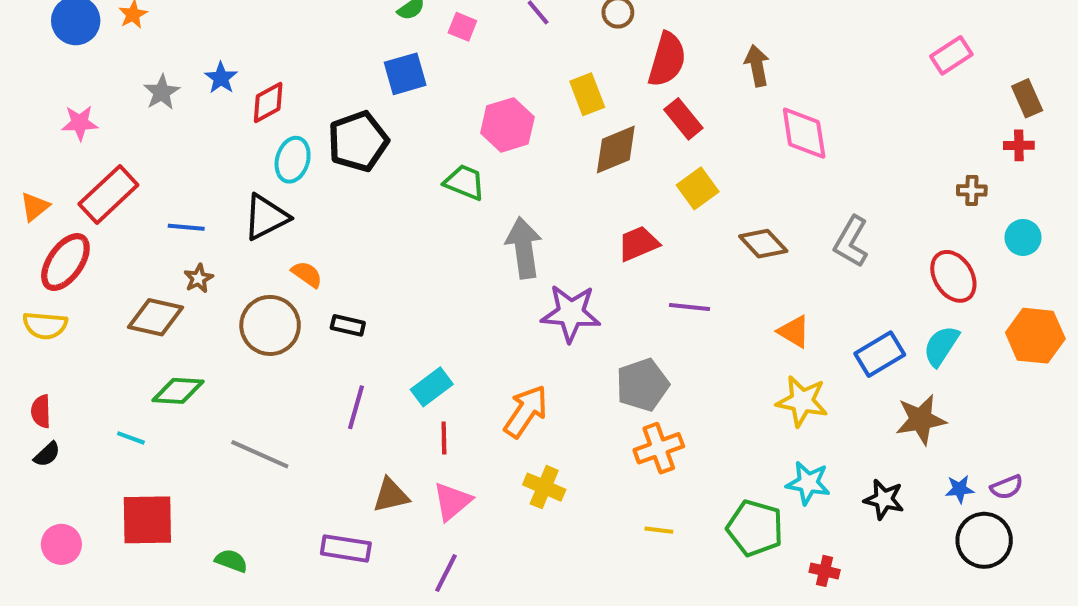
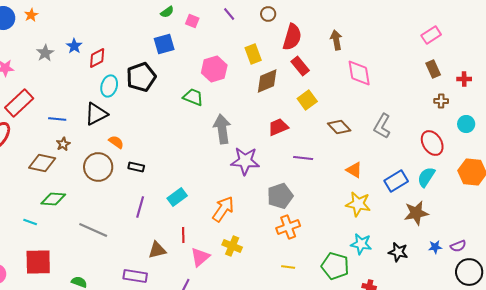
brown rectangle: (1027, 98) -> (433, 69), moved
red line: (444, 438) -> (183, 235), moved
pink triangle: (452, 501) -> (200, 257), moved
black circle: (984, 540) -> (469, 272), moved

